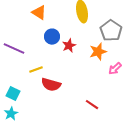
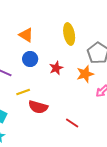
blue circle: (52, 37) -> (30, 59), moved
red line: (92, 105) -> (72, 123), moved

